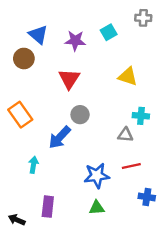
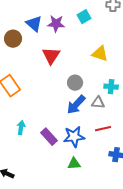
blue triangle: (38, 35) -> (34, 24), moved
gray circle: (80, 115) -> (75, 83), moved
blue arrow: (60, 137) -> (76, 105), moved
purple rectangle: (48, 207) -> (49, 137), moved, turned -48

